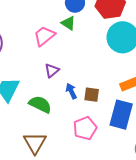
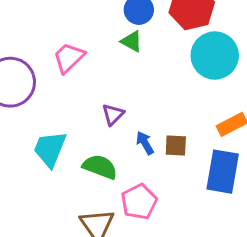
pink trapezoid: (44, 36) -> (69, 58), moved
pink pentagon: (85, 128) -> (139, 202), moved

